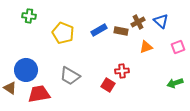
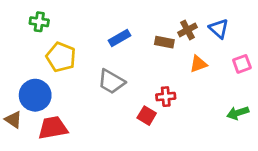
blue rectangle: (99, 30) -> (119, 38), moved
yellow pentagon: (63, 33) -> (61, 57), moved
gray trapezoid: (70, 76) -> (111, 82), moved

